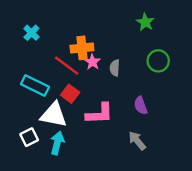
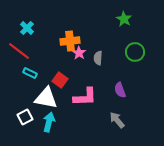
red line: (67, 66) -> (19, 51), moved
cyan rectangle: (35, 86) -> (30, 73), size x0.6

